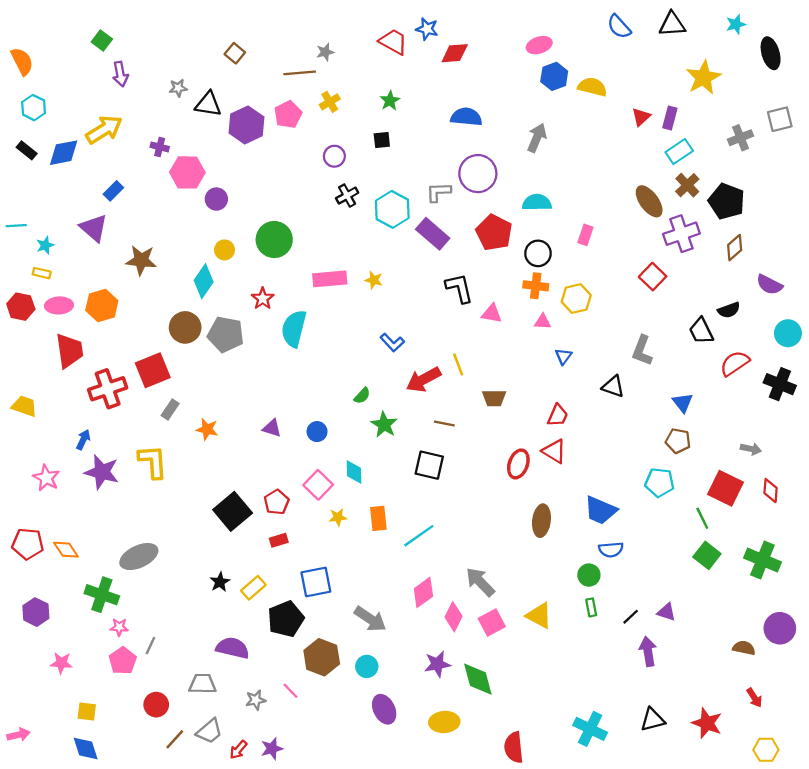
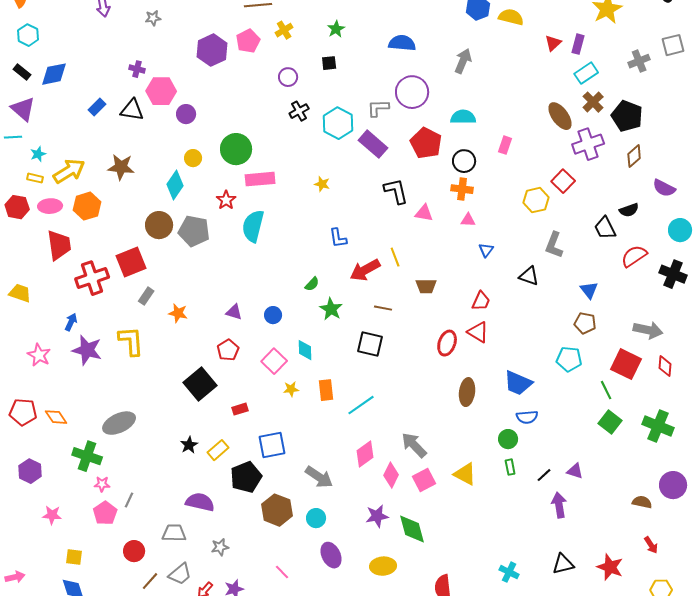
black triangle: (208, 104) -> (132, 110), moved
yellow arrow: (104, 130) -> (69, 171), moved
purple triangle: (94, 228) -> (23, 109), moved
pink rectangle: (330, 279) -> (260, 179), moved
yellow hexagon: (576, 299) -> (536, 200), moved
blue L-shape: (392, 342) -> (338, 238), turned 35
gray arrow: (751, 449) -> (648, 330), size x1.6
red pentagon: (277, 502) -> (228, 350), moved
pink line: (290, 691) -> (282, 572), moved
cyan cross: (590, 729) -> (509, 572), size x0.7

